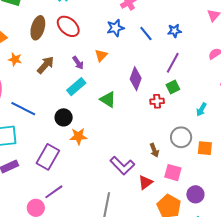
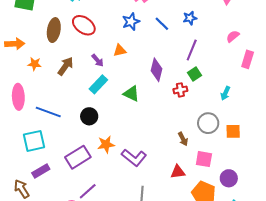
orange triangle: (101, 55) -> (120, 51), turned 40
orange star: (78, 136) -> (106, 144), moved
purple rectangle: (48, 157) -> (78, 157), turned 35
purple L-shape: (122, 166) -> (134, 158), moved
red triangle: (146, 182) -> (178, 172), turned 35

